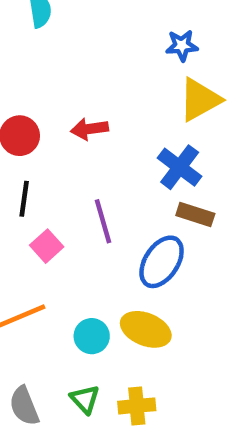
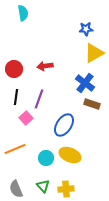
purple line: (103, 221) -> (39, 99), moved, turned 36
blue ellipse: (162, 262) -> (64, 125), moved

